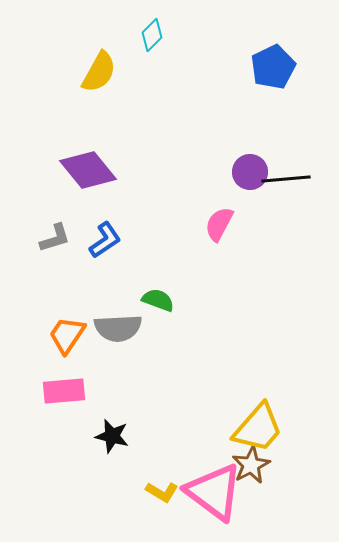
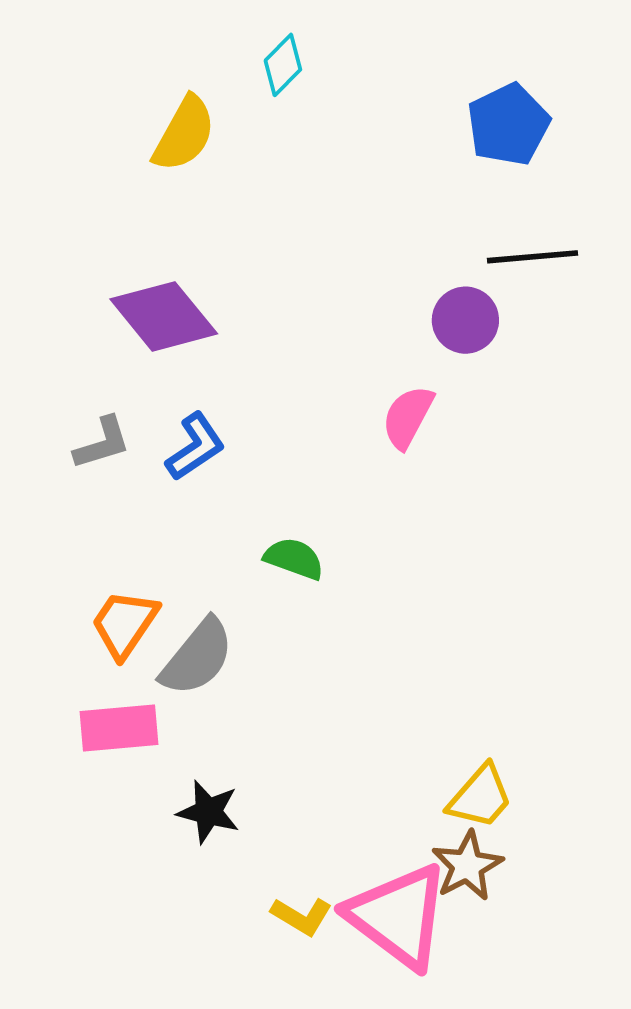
black line: (286, 179) -> (532, 257), moved
gray semicircle: (118, 328) -> (197, 657), moved, turned -48
yellow trapezoid: (258, 428) -> (480, 797), size x0.7

